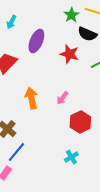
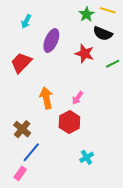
red hexagon: (80, 122) -> (69, 122), moved

